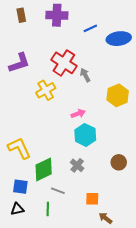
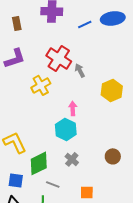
brown rectangle: (21, 15) -> (17, 23), moved
blue ellipse: (119, 39) -> (113, 18), moved
pink arrow: (78, 114) -> (73, 108), turned -72
cyan hexagon: (85, 135) -> (66, 129), moved

